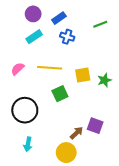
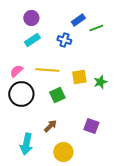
blue rectangle: (59, 18) -> (78, 20), moved
black circle: (25, 110) -> (21, 94), moved
brown arrow: (77, 133) -> (50, 126), moved
cyan arrow: (28, 144) -> (26, 144), size x1.5

